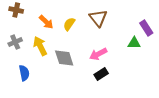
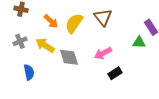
yellow semicircle: (69, 24) -> (74, 23), size x1.5
yellow arrow: (40, 46) -> (45, 45), turned -30
black rectangle: (101, 74) -> (115, 73), moved

